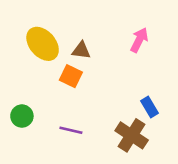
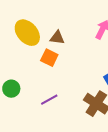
purple line: (71, 130) -> (49, 100), turned -42

